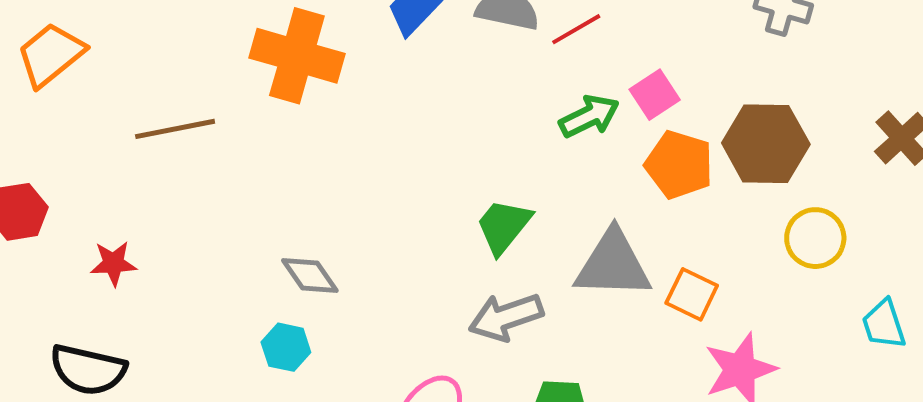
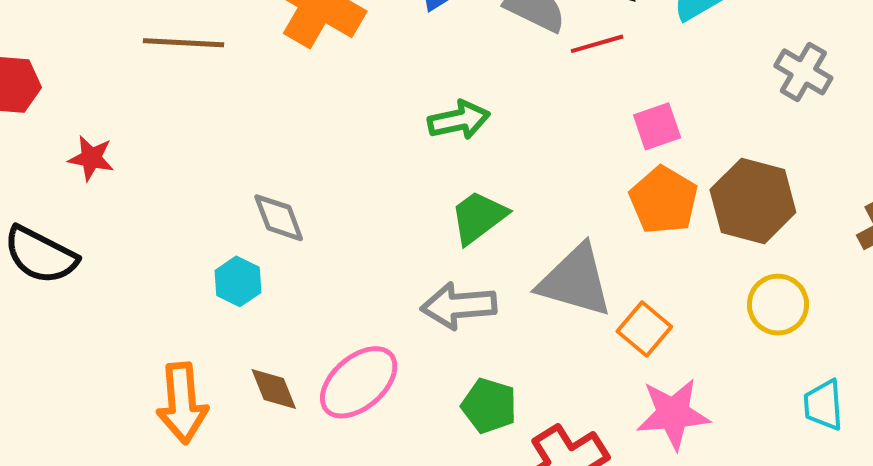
green arrow: (589, 116) -> (459, 120), moved

